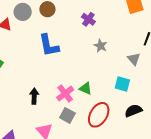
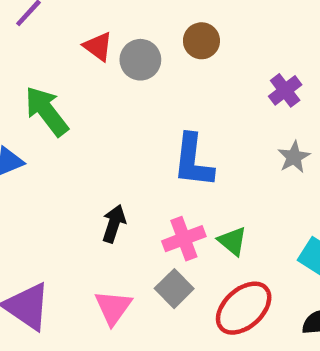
gray circle: (23, 12) -> (140, 60), moved
blue L-shape: (49, 45) -> (193, 161), moved

